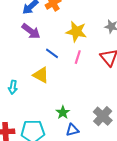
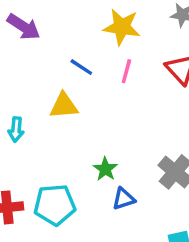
purple arrow: (31, 31) -> (24, 27), moved
yellow triangle: (41, 75) -> (64, 106), turned -30

